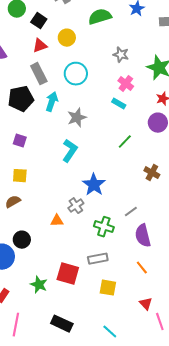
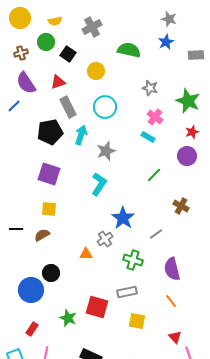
green semicircle: (100, 17) -> (129, 50), turned 30
red triangle: (40, 46) -> (58, 82), moved
purple square: (20, 141) -> (49, 174), size x1.6
gray line: (131, 212) -> (156, 234), moved

